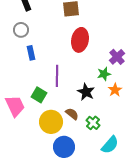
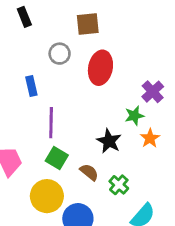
gray circle: (21, 30) -> (60, 54), moved
purple line: (57, 76) -> (51, 123), moved
green square: (39, 95) -> (57, 158), moved
yellow circle: (51, 122) -> (47, 196), moved

